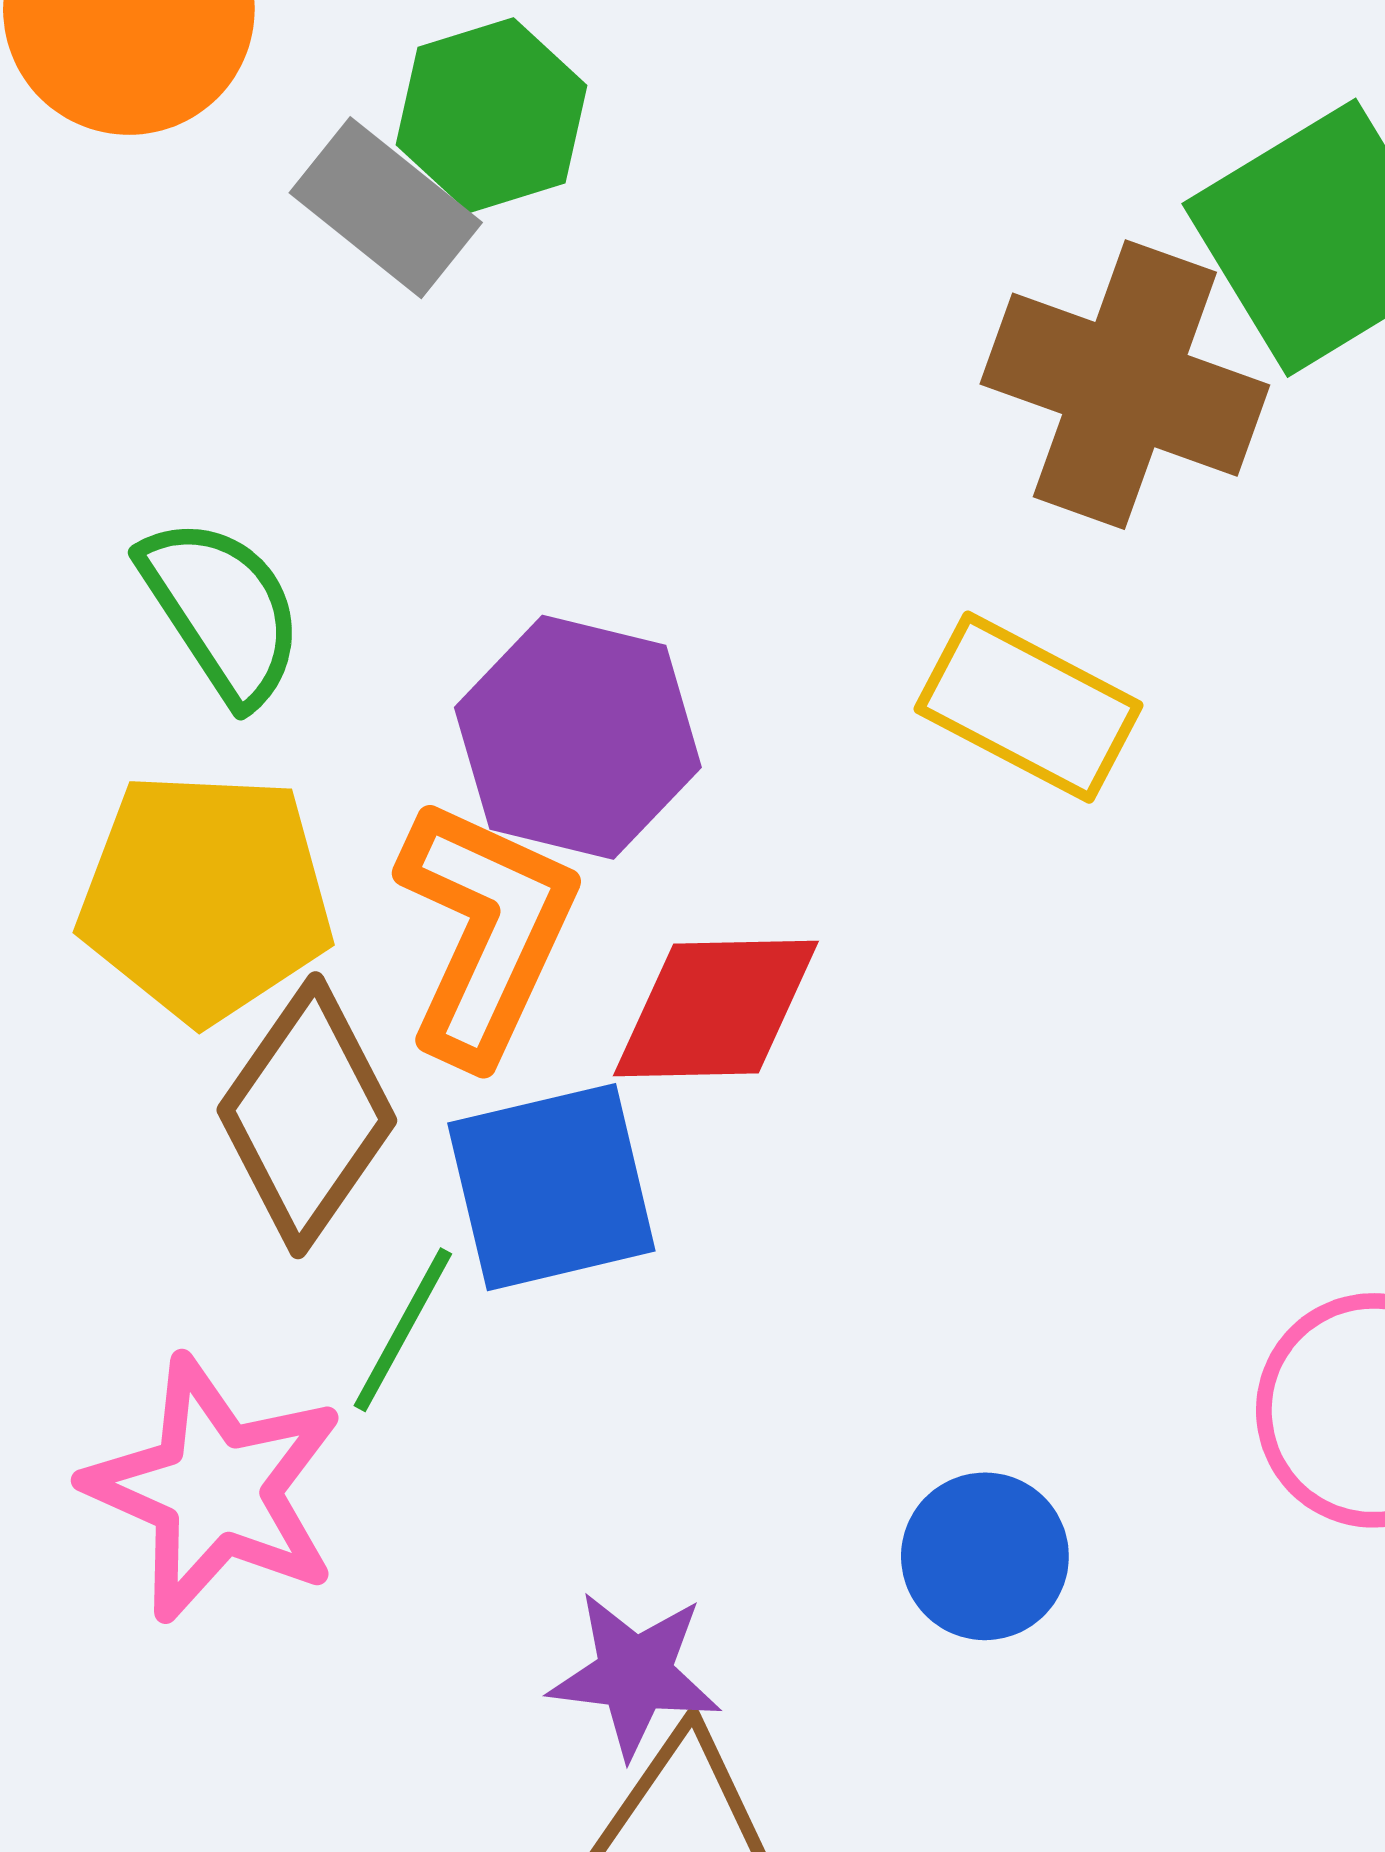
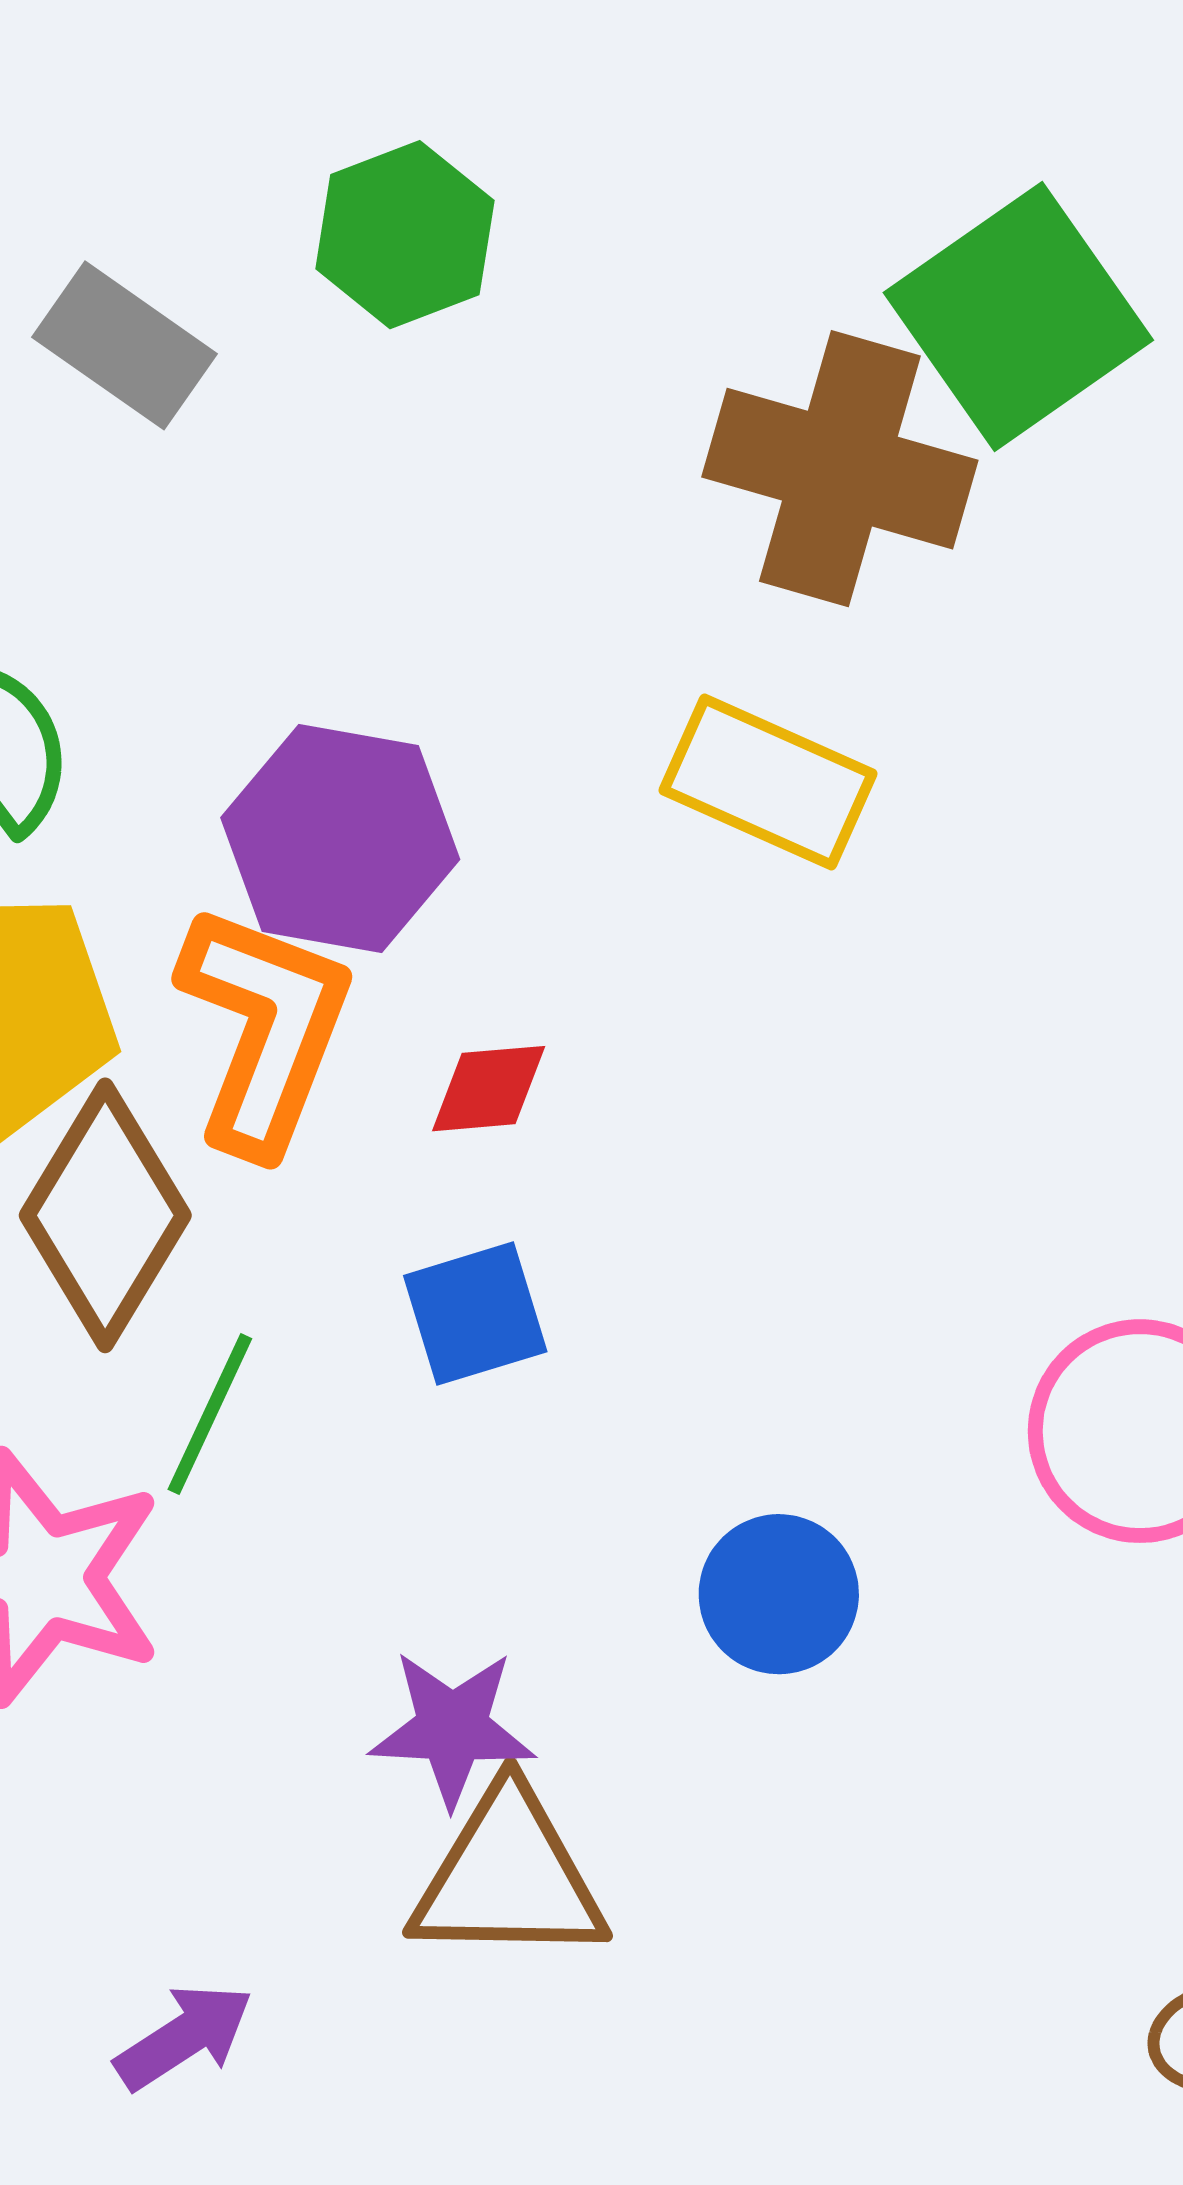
green hexagon: (492, 115) -> (405, 235), moved
red diamond: (716, 1008) -> (489, 1089), size x0.6
blue square: (551, 1187) -> (475, 1314), moved, size x0.7

